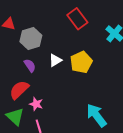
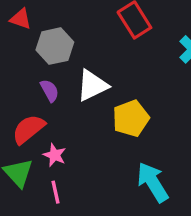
white triangle: (55, 60) -> (92, 85), size x1.5
yellow pentagon: (81, 62) -> (131, 118), moved

